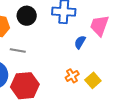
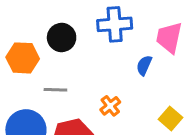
orange cross: (72, 76) -> (110, 106), moved

